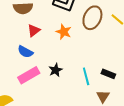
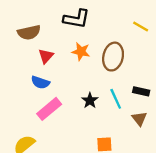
brown ellipse: (92, 18) -> (113, 57), moved
black star: (56, 70) -> (90, 100), moved

